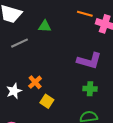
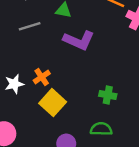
purple L-shape: (89, 61) -> (79, 40), moved
yellow square: (47, 101) -> (53, 103), size x1.5

